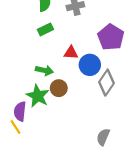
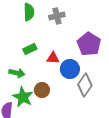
green rectangle: (45, 29) -> (30, 49), moved
green arrow: (44, 70) -> (17, 73), moved

